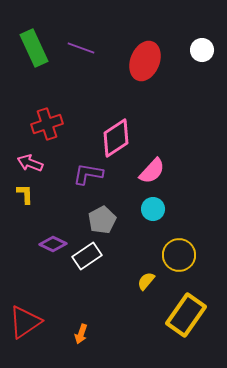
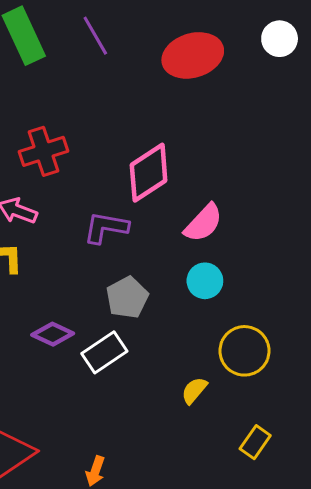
purple line: (81, 48) -> (95, 36), turned 40
red ellipse: (145, 61) -> (193, 55), turned 51
yellow rectangle: (186, 315) -> (255, 442), size x0.5

